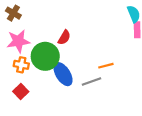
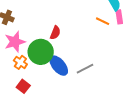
orange cross: (21, 65) -> (20, 62), turned 32
orange line: (106, 66) -> (103, 21), moved, turned 48

